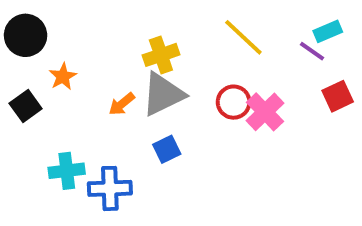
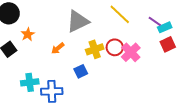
cyan rectangle: (328, 31) -> (165, 27), moved
yellow cross: (161, 55) -> (95, 49), moved
gray triangle: (163, 94) -> (78, 21), moved

